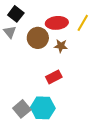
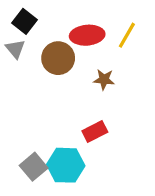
brown star: (61, 46) -> (104, 80), moved
red rectangle: (54, 77) -> (95, 132), moved

